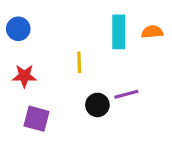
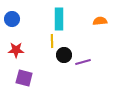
cyan rectangle: (119, 32) -> (59, 19), moved
black circle: (97, 105) -> (64, 55), moved

